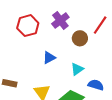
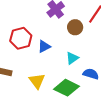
red hexagon: (28, 26) -> (21, 38), moved

